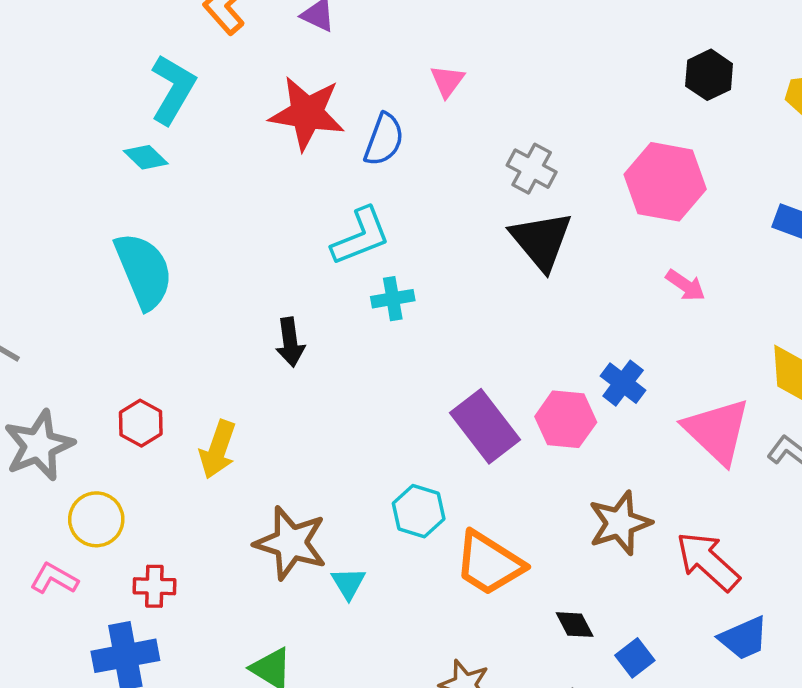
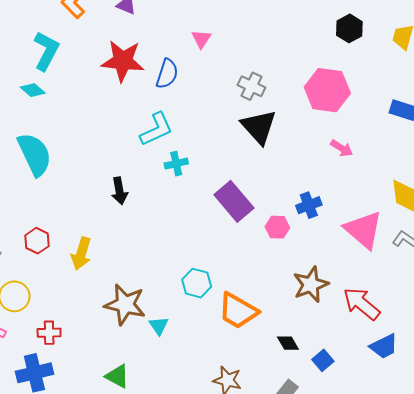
blue cross: (623, 383) -> (309, 205), turned 35
pink hexagon: (566, 419) -> (277, 227), size x0.7
purple rectangle: (485, 426) -> (234, 201), moved

